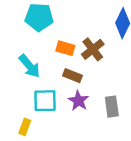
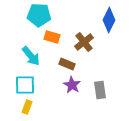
orange rectangle: (65, 48) -> (52, 37), moved
cyan square: (45, 101) -> (25, 85), moved

